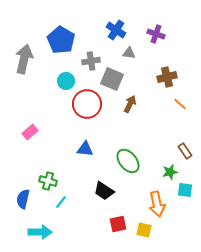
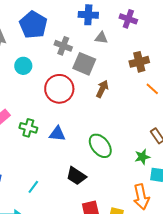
blue cross: (116, 30) -> (88, 15), turned -30
gray cross: (91, 61) -> (63, 46), turned 30
cyan circle: (66, 81) -> (23, 66), moved
green cross: (48, 181) -> (28, 128), moved
orange arrow: (157, 204) -> (141, 197), moved

